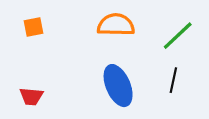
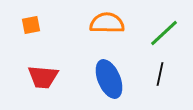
red trapezoid: (31, 96) -> (43, 77), moved, size x1.4

